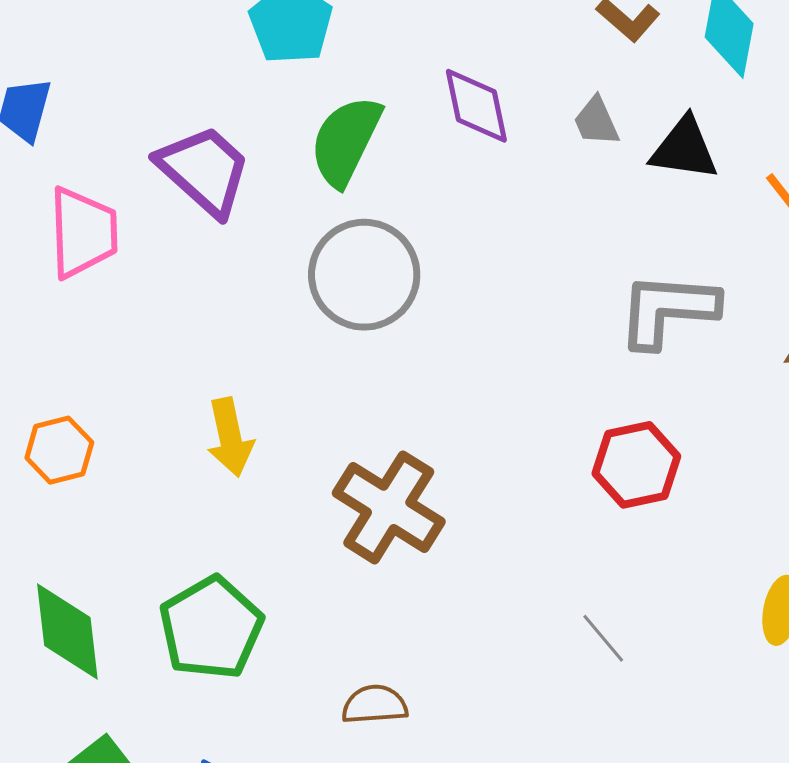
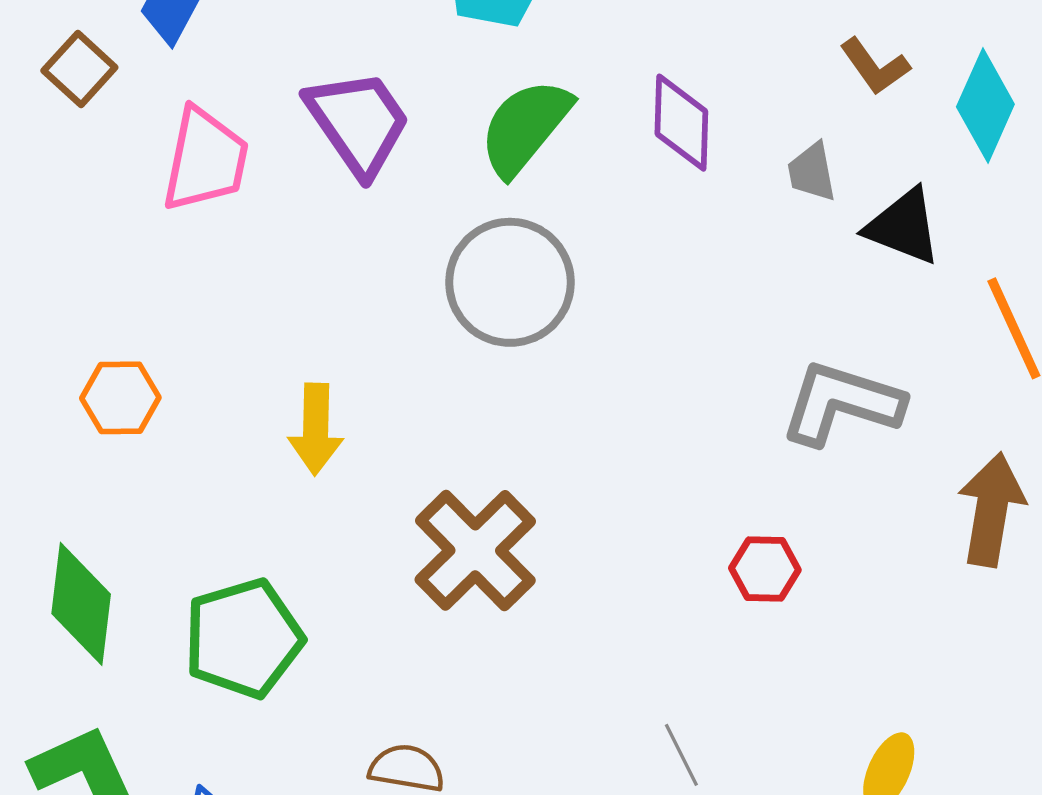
red hexagon: (636, 465) -> (765, 569), size x0.7

